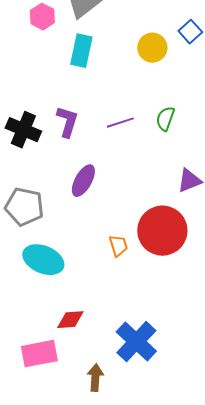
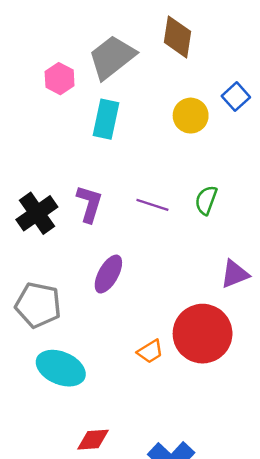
purple line: (120, 123) -> (152, 205), turned 36
black cross: (23, 130) -> (37, 213), turned 32
orange trapezoid: (118, 246) -> (150, 351), turned 75

